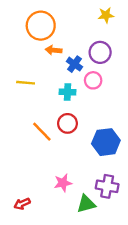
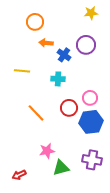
orange circle: (41, 26) -> (35, 22), size x0.7
pink circle: (93, 80) -> (90, 98), moved
red circle: (67, 123) -> (69, 108), moved
pink star: (63, 183) -> (47, 151), moved
green triangle: (86, 204) -> (61, 168), moved

